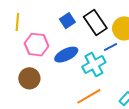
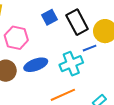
blue ellipse: (66, 55) -> (36, 65), moved

